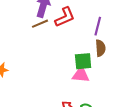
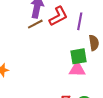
purple line: (98, 26) -> (80, 21), moved

